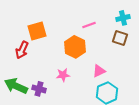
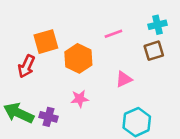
brown square: (120, 38) -> (154, 51), turned -35
orange hexagon: (75, 47) -> (78, 58), moved
pink triangle: (99, 71) -> (124, 79), moved

